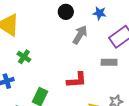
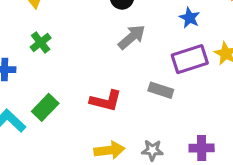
blue star: (100, 13) -> (190, 18), moved

